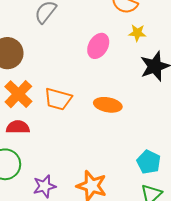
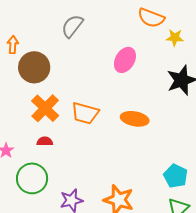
yellow star: (137, 33) -> (175, 38), moved
red semicircle: (18, 127) -> (45, 141), size x0.7

